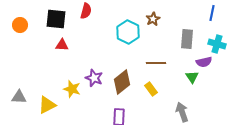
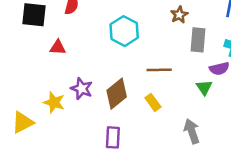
brown star: (153, 19) -> (179, 15), moved
red triangle: (62, 45) -> (58, 47), moved

